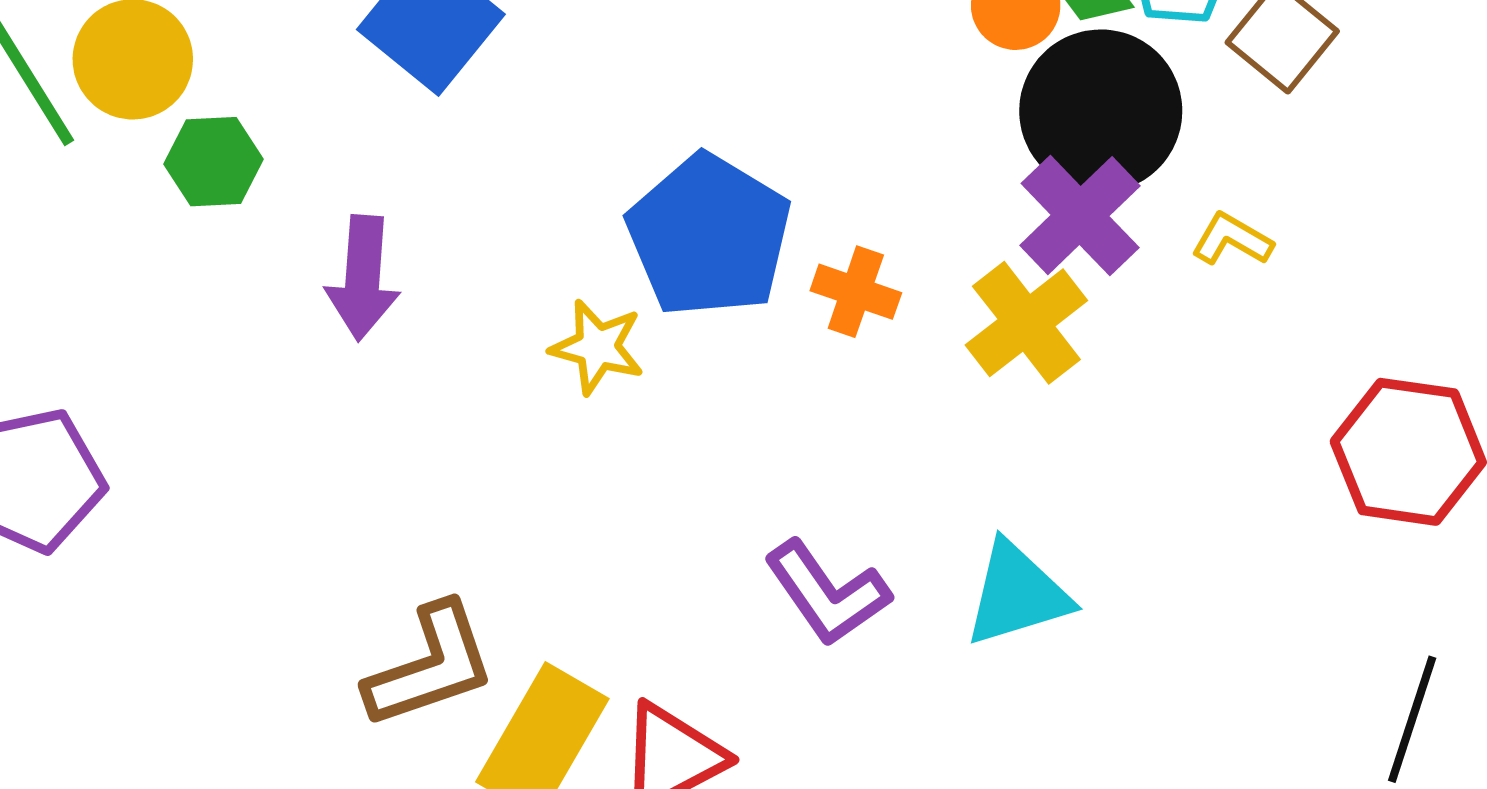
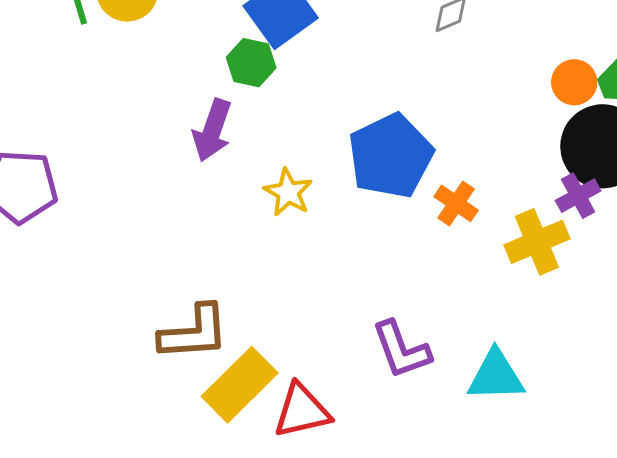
green hexagon: (214, 162) -> (251, 63), moved
purple cross: (1080, 216) -> (578, 196), size x0.7
yellow star: (597, 347) -> (288, 192), moved

